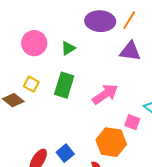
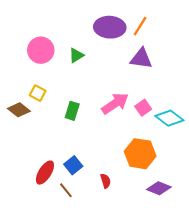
green rectangle: (64, 85) -> (72, 111), moved, size x0.7
pink square: (132, 122) -> (143, 108), moved, turned 35
orange hexagon: (111, 142) -> (140, 154), moved

